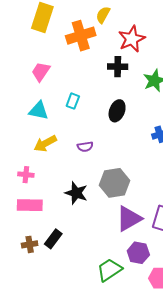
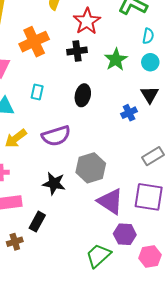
orange cross: (81, 36) -> (34, 42), moved
purple semicircle: (85, 147) -> (56, 136), size x1.8
purple triangle: (129, 219) -> (110, 201), turned -48
black rectangle: (53, 239) -> (37, 222), moved

